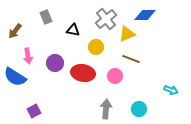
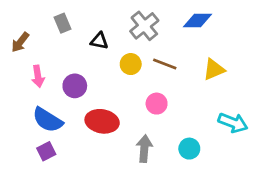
yellow triangle: (127, 34) -> (214, 70), moved
brown line: (131, 59) -> (165, 64), moved
red ellipse: (83, 73) -> (102, 121), moved
blue semicircle: (15, 77) -> (48, 120), moved
cyan arrow: (171, 90) -> (233, 123), size x1.5

